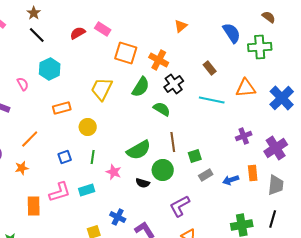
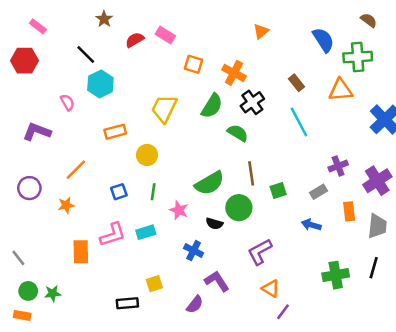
brown star: (34, 13) -> (104, 19), moved
black line: (37, 35) -> (86, 55), moved
orange square: (126, 53) -> (194, 64), size x0.7
orange triangle: (246, 88) -> (341, 90), moved
cyan line: (212, 100) -> (299, 122), turned 50
gray rectangle: (206, 175) -> (319, 192), moved
blue arrow: (231, 180) -> (311, 225), moved, turned 35
blue cross: (118, 217) -> (194, 251), moved

